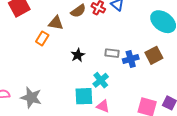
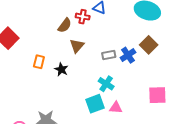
brown triangle: (56, 23) -> (77, 46), moved, turned -42
black star: (78, 55) -> (61, 69), moved

